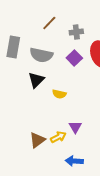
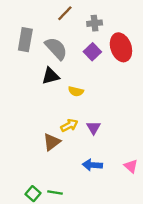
gray semicircle: (41, 55) -> (56, 48), turned -145
black triangle: (36, 80) -> (51, 76), turned 30
yellow arrow: (58, 137) -> (69, 125), moved

